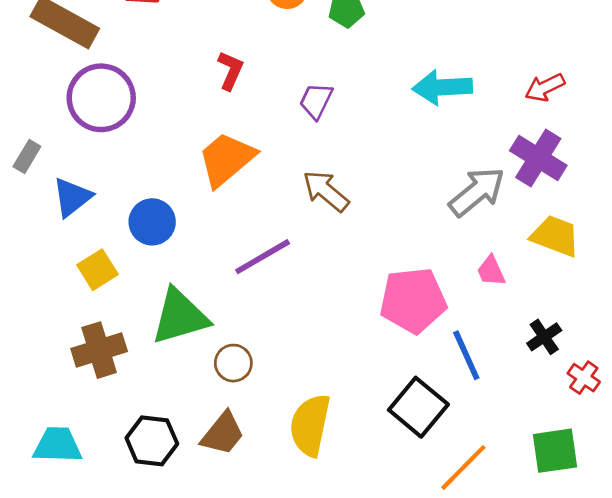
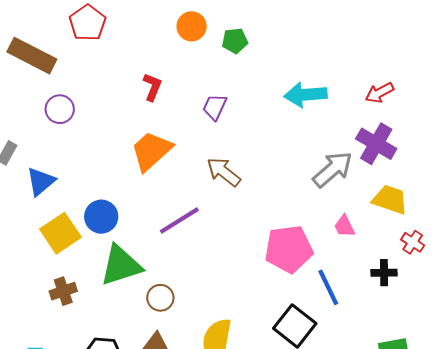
purple circle: (101, 98) -> (60, 109), size x0.6
blue circle: (152, 222) -> (101, 217), moved
yellow square: (97, 270) -> (60, 233), size x1.4
black cross: (544, 337) -> (384, 273), turned 35
brown cross: (99, 350) -> (63, 291), size x0.7
red cross: (584, 378) -> (413, 242), moved

